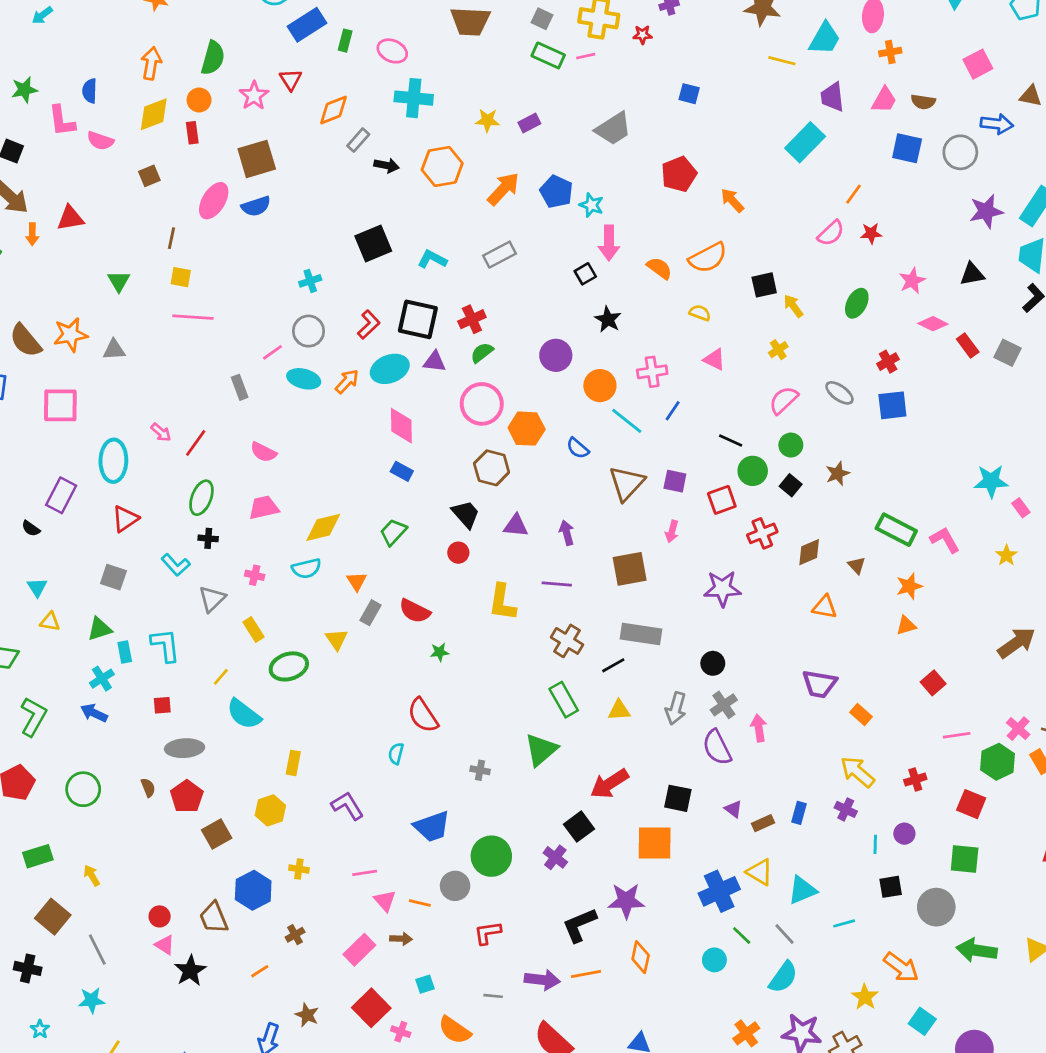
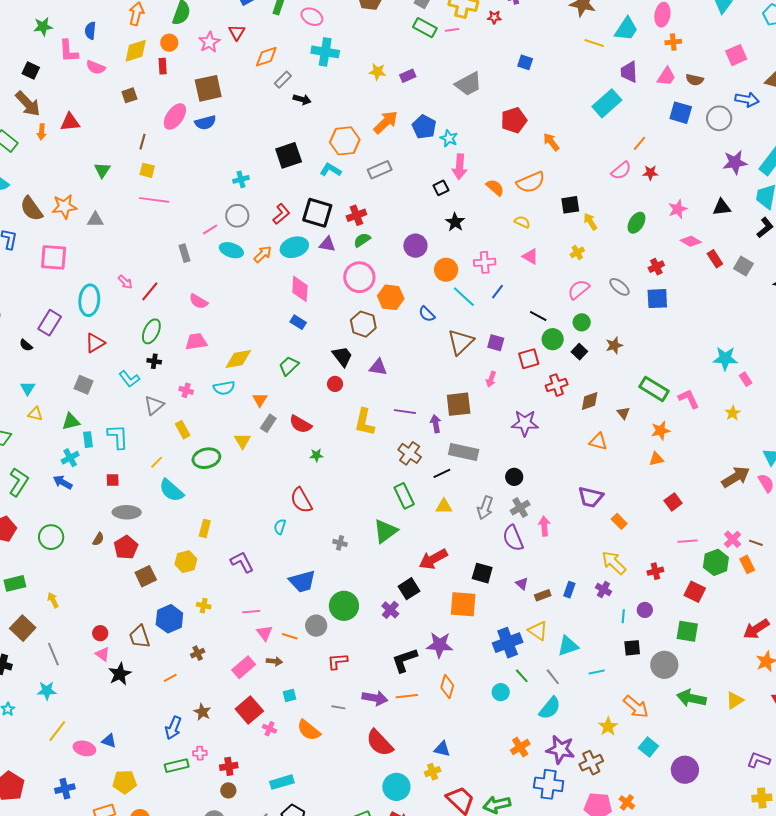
orange hexagon: (442, 166) -> (345, 141), moved
purple arrow: (567, 533) -> (436, 424), moved
brown semicircle: (148, 788) -> (98, 539), turned 48

